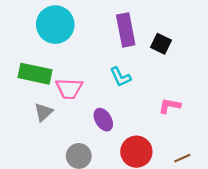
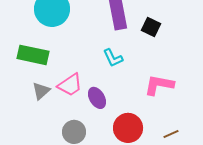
pink trapezoid: (69, 89) -> (70, 85), moved, turned -36
pink L-shape: (170, 106) -> (159, 85), size x1.4

